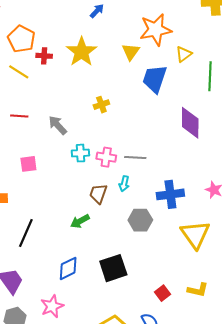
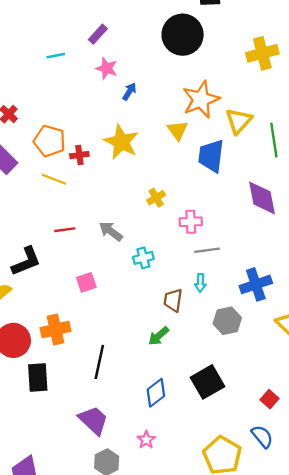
yellow triangle: (184, 54) -> (239, 121), size x1.4
pink cross: (106, 157) -> (191, 222), moved
pink star: (52, 306) -> (146, 440), size x0.7

